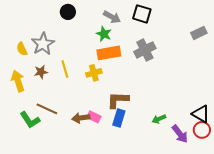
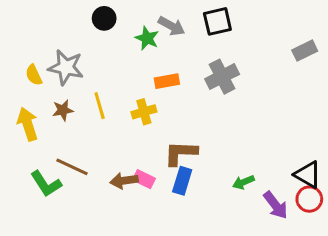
black square: (142, 14) -> (217, 21), turned -30
green star: (104, 34) -> (147, 38), moved
gray star: (43, 44) -> (66, 67), turned -30
orange rectangle: (109, 53) -> (167, 81), size x0.7

